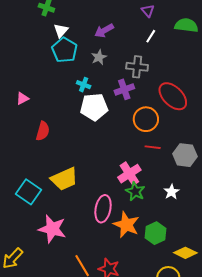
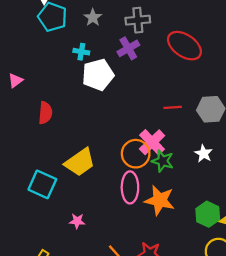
orange circle: (146, 119) -> (136, 154), moved
pink star: (52, 229) -> (77, 221), size x0.5
green hexagon: (155, 233) -> (208, 214), moved

